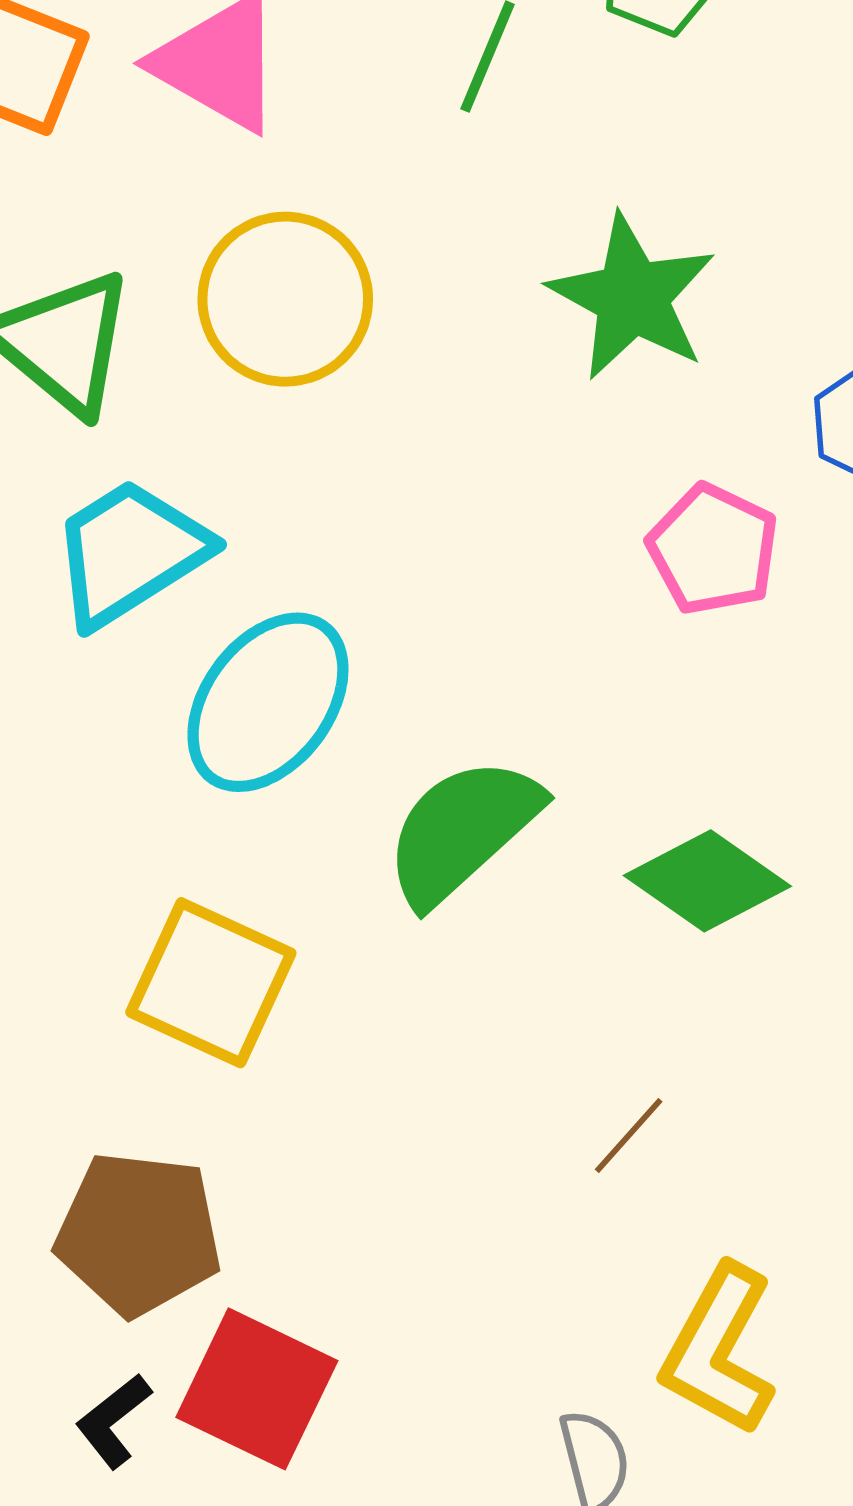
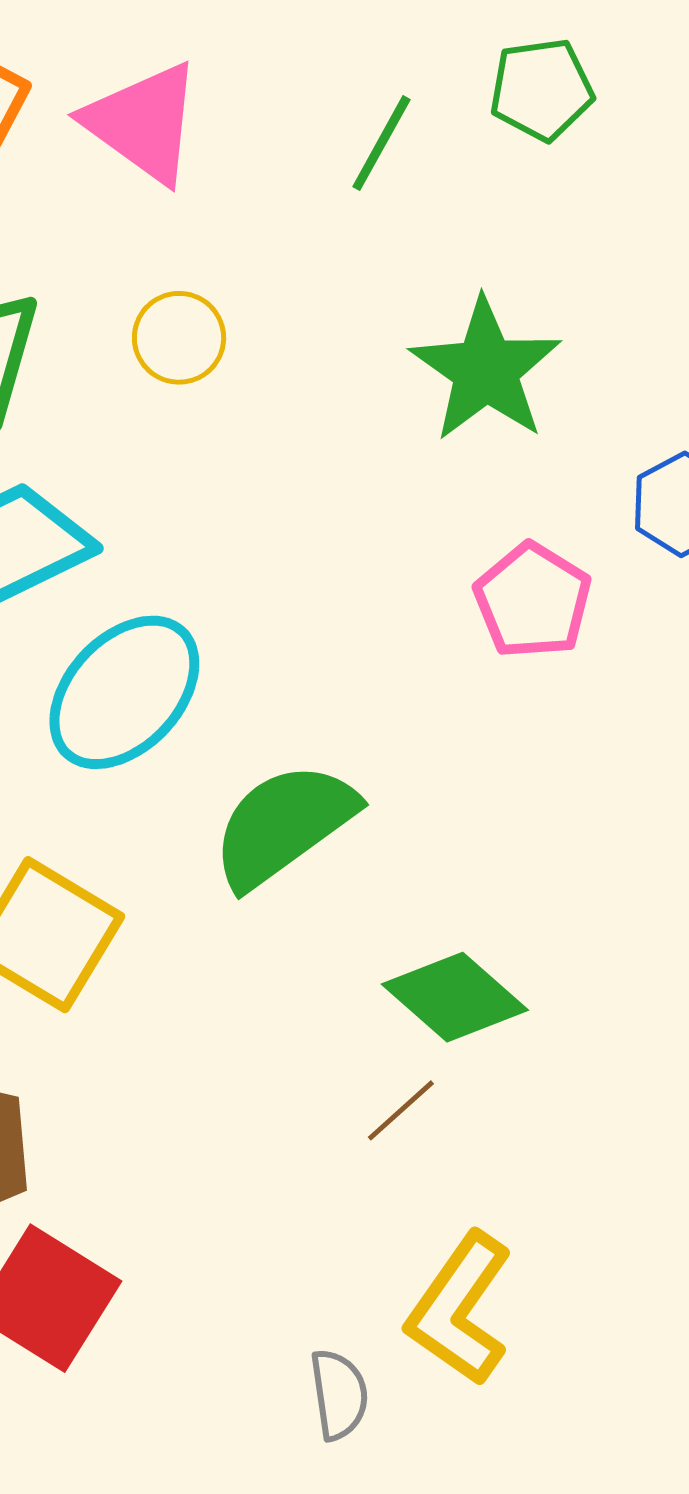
yellow circle: (285, 299) -> (179, 338), size x0.6
green diamond: (707, 881) -> (455, 997), moved

